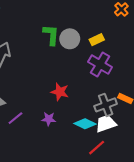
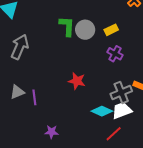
purple cross: (100, 65) -> (115, 54), size x0.7
purple line: (15, 118) -> (34, 97), moved, turned -56
purple star: (49, 119) -> (51, 132), moved

